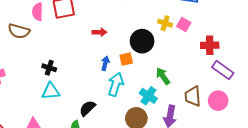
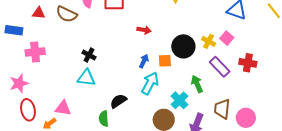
yellow cross: (165, 23) -> (209, 41), moved
purple rectangle: (223, 70) -> (220, 67), moved

